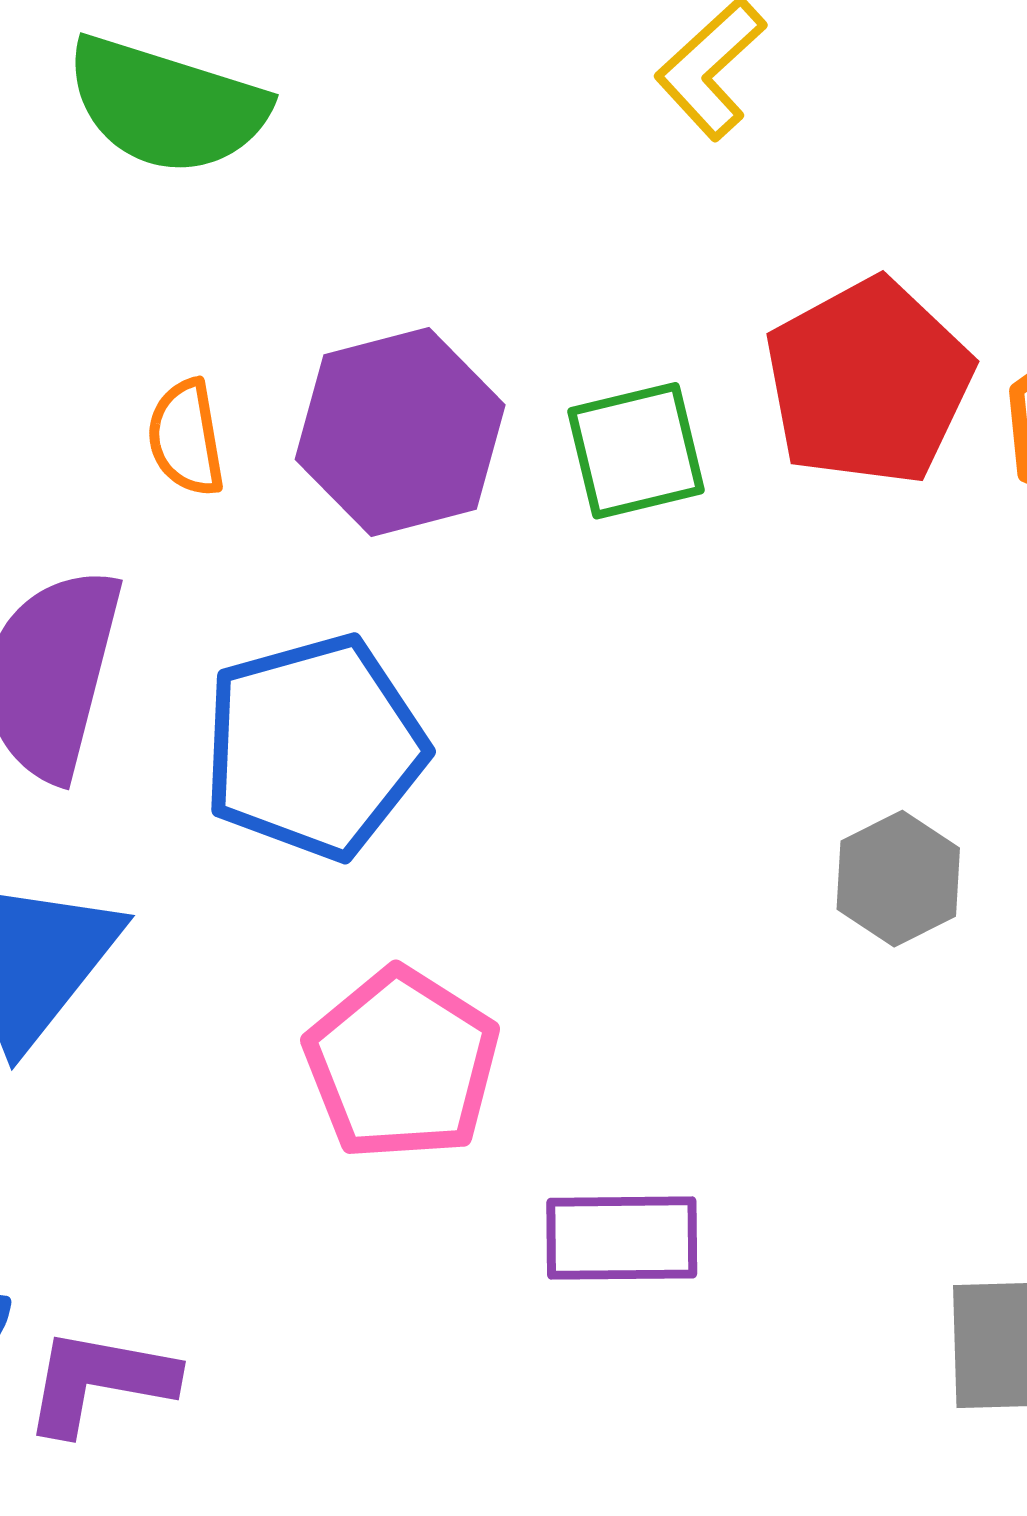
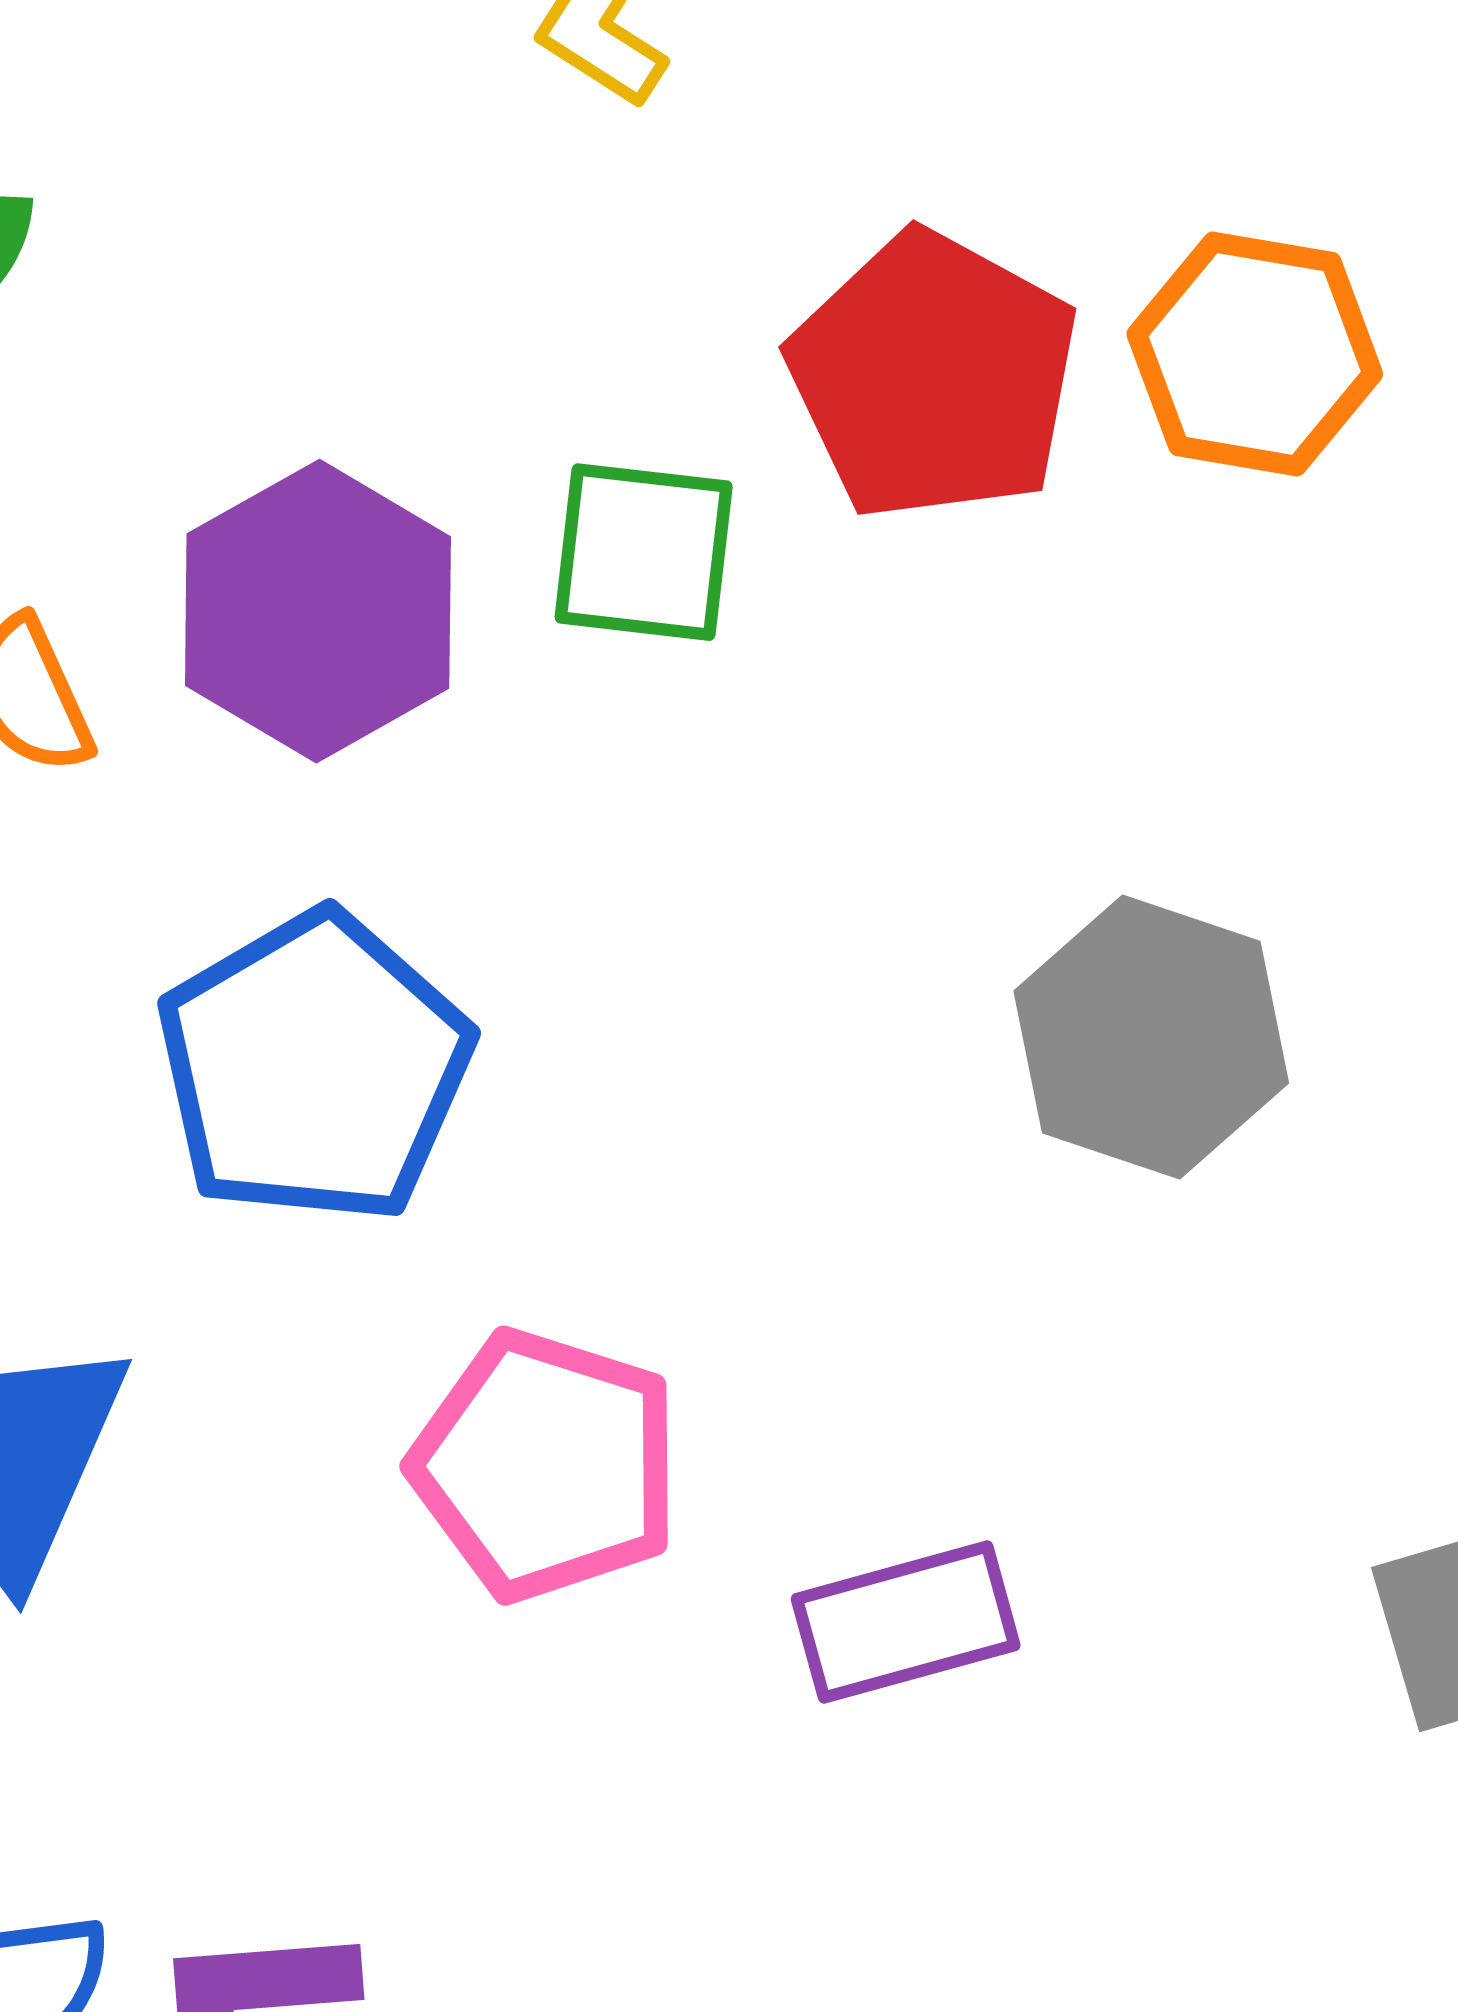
green square: (636, 451) -> (644, 552), turned 35
gray hexagon: (898, 879) -> (1151, 1037), size x1.5

